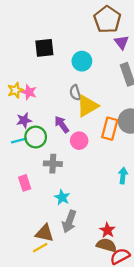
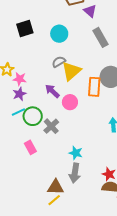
pink star: (29, 92) -> (20, 79), moved
gray semicircle: (75, 93) -> (59, 62), turned 88
green circle: (36, 137) -> (33, 116), moved
gray cross: (53, 164) -> (51, 126), turned -35
cyan star: (62, 197) -> (76, 153), moved

